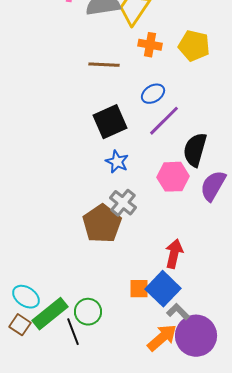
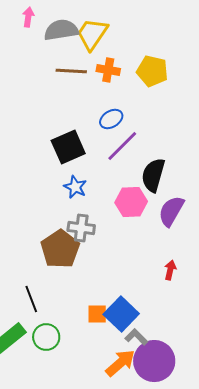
brown line: (104, 65) -> (71, 71), moved
gray cross: (123, 203) -> (81, 228), turned -32
red arrow: (174, 254) -> (170, 270), moved, size x0.7
black line: (73, 332) -> (31, 299), moved

